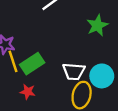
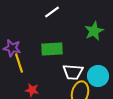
green rectangle: (32, 64) -> (52, 49), moved, turned 30

